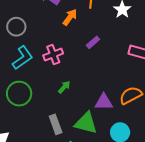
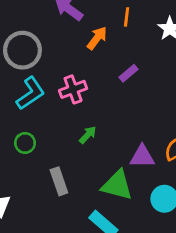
gray circle: (16, 27) -> (22, 50), size x1.4
green circle: (19, 94) -> (25, 143), size x0.6
gray rectangle: (56, 124) -> (59, 181), moved

